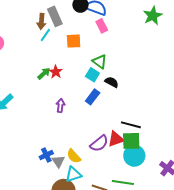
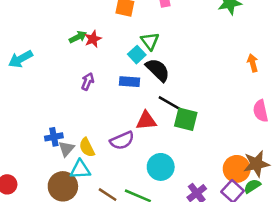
black semicircle: (112, 82) -> (158, 70), size x1.5
blue rectangle: (93, 97) -> (129, 82), turned 42
black line: (131, 125) -> (170, 103), moved
red triangle: (116, 139) -> (146, 121), moved
green square: (131, 141) -> (186, 119), moved

